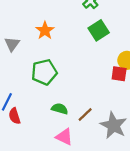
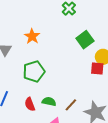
green square: (99, 30) -> (85, 40), moved
red semicircle: (15, 116) -> (30, 104), moved

